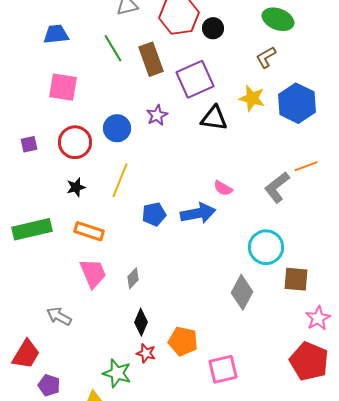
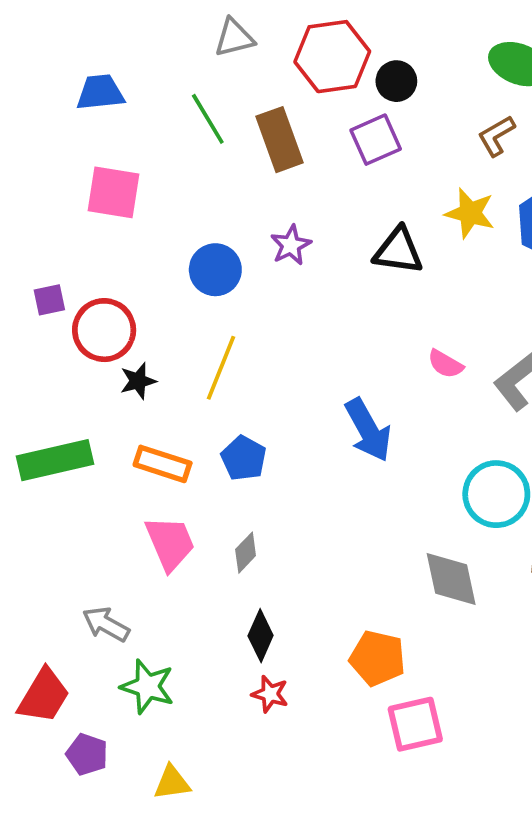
purple square: (195, 79) -> (376, 140), moved, size x0.7
red circle: (75, 142) -> (104, 330), moved
pink semicircle: (223, 188) -> (445, 364), moved
blue arrow: (198, 213) -> (368, 430), turned 72
blue pentagon: (154, 214) -> (244, 458), moved, turned -30
gray diamond: (242, 292) -> (451, 579), turned -40
orange pentagon: (183, 341) -> (378, 658), moved
green star: (117, 373) -> (147, 686), moved

